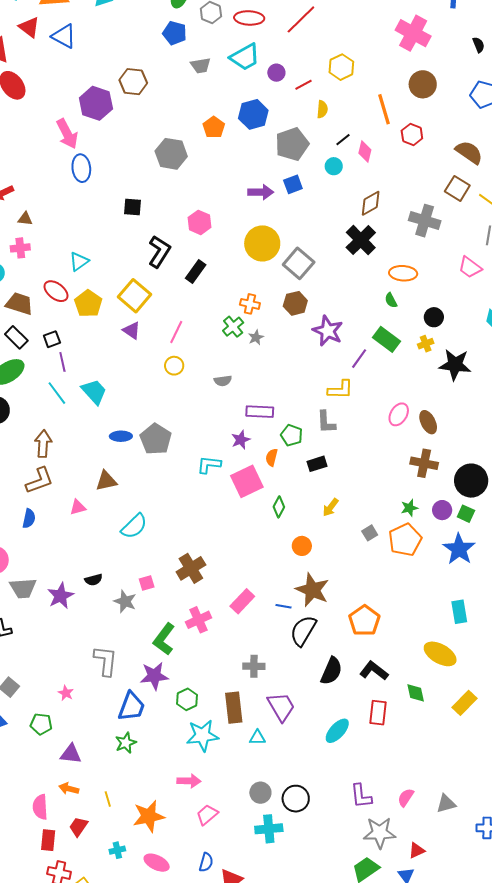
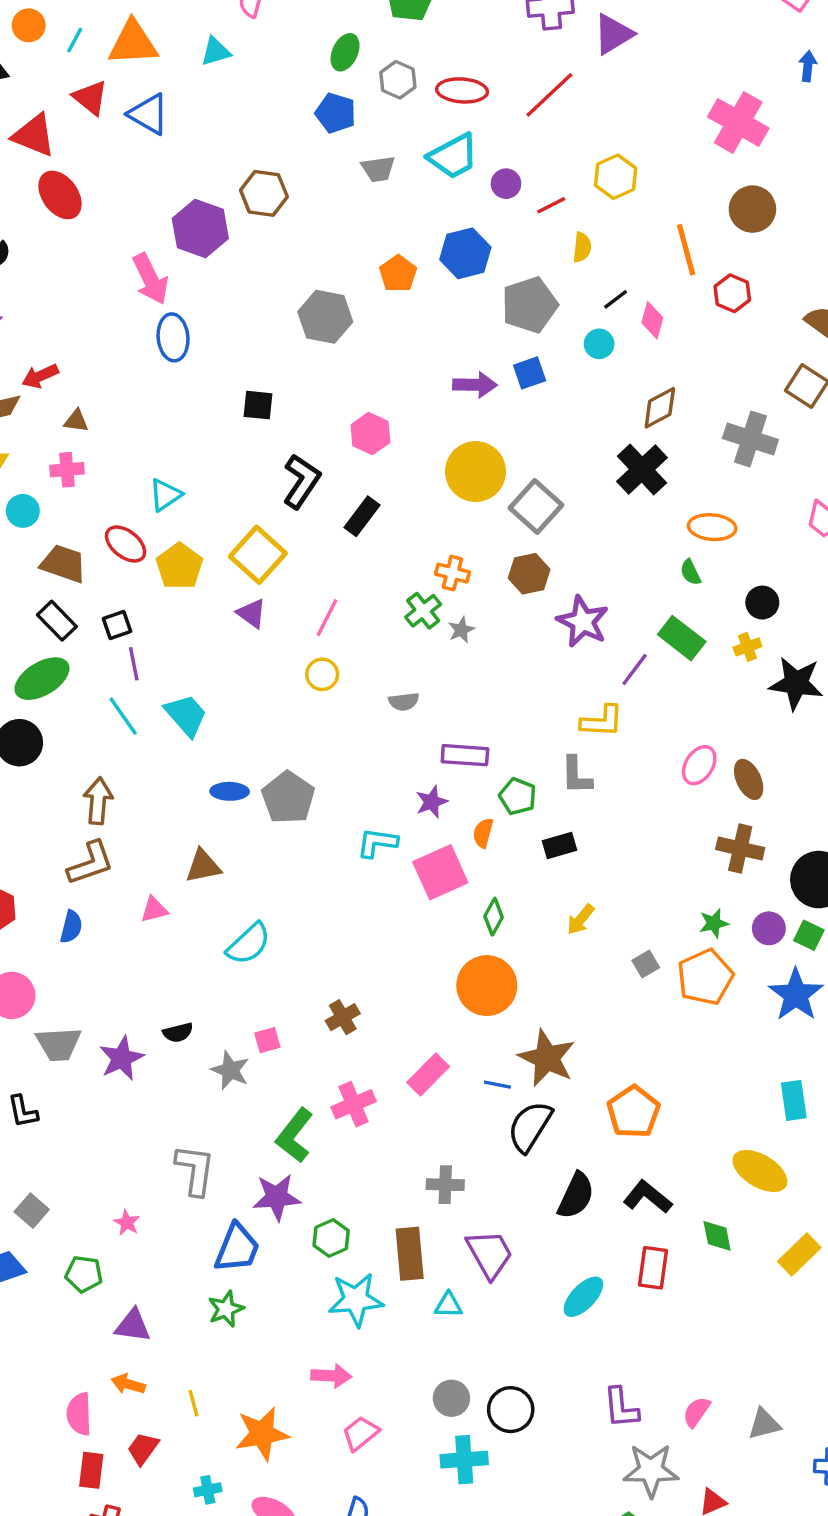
orange circle: (302, 546) -> (487, 986), moved, size x1.8
brown cross: (191, 568) -> (343, 1017), size x0.7

